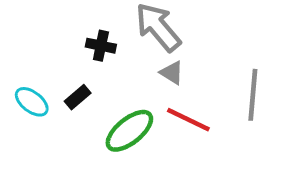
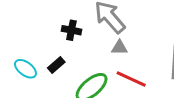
gray triangle: (172, 73) -> (119, 48), turned -30

